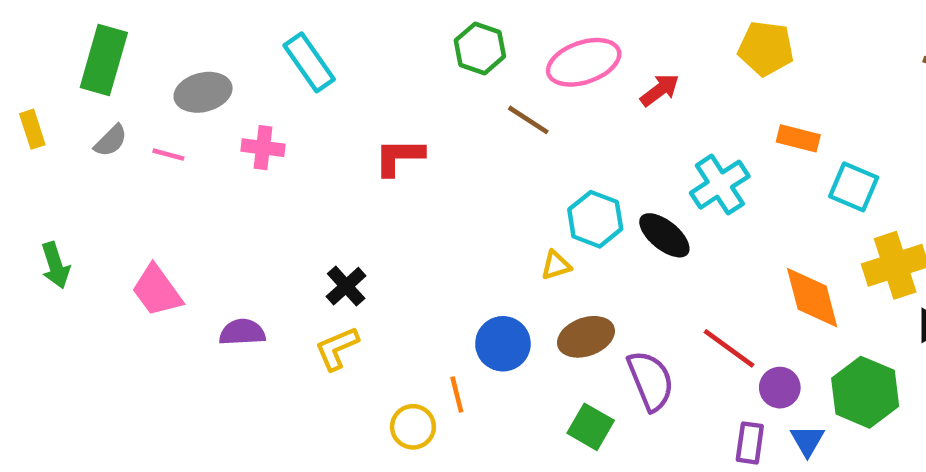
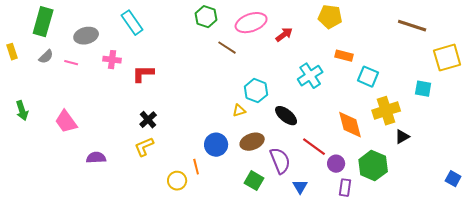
red L-shape: (399, 157) -> (143, 74), moved
black ellipse: (664, 235) -> (286, 116), moved
purple semicircle: (242, 332) -> (96, 158), moved
blue triangle: (807, 441) -> (300, 187), moved
purple rectangle: (750, 443) -> (345, 188), moved

